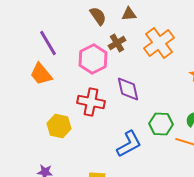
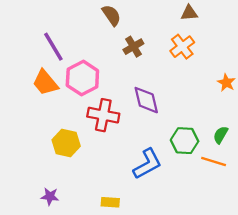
brown triangle: (129, 14) -> (189, 13), moved
orange cross: (159, 43) -> (182, 47), size x0.7
pink hexagon: (93, 59) -> (82, 78), moved

